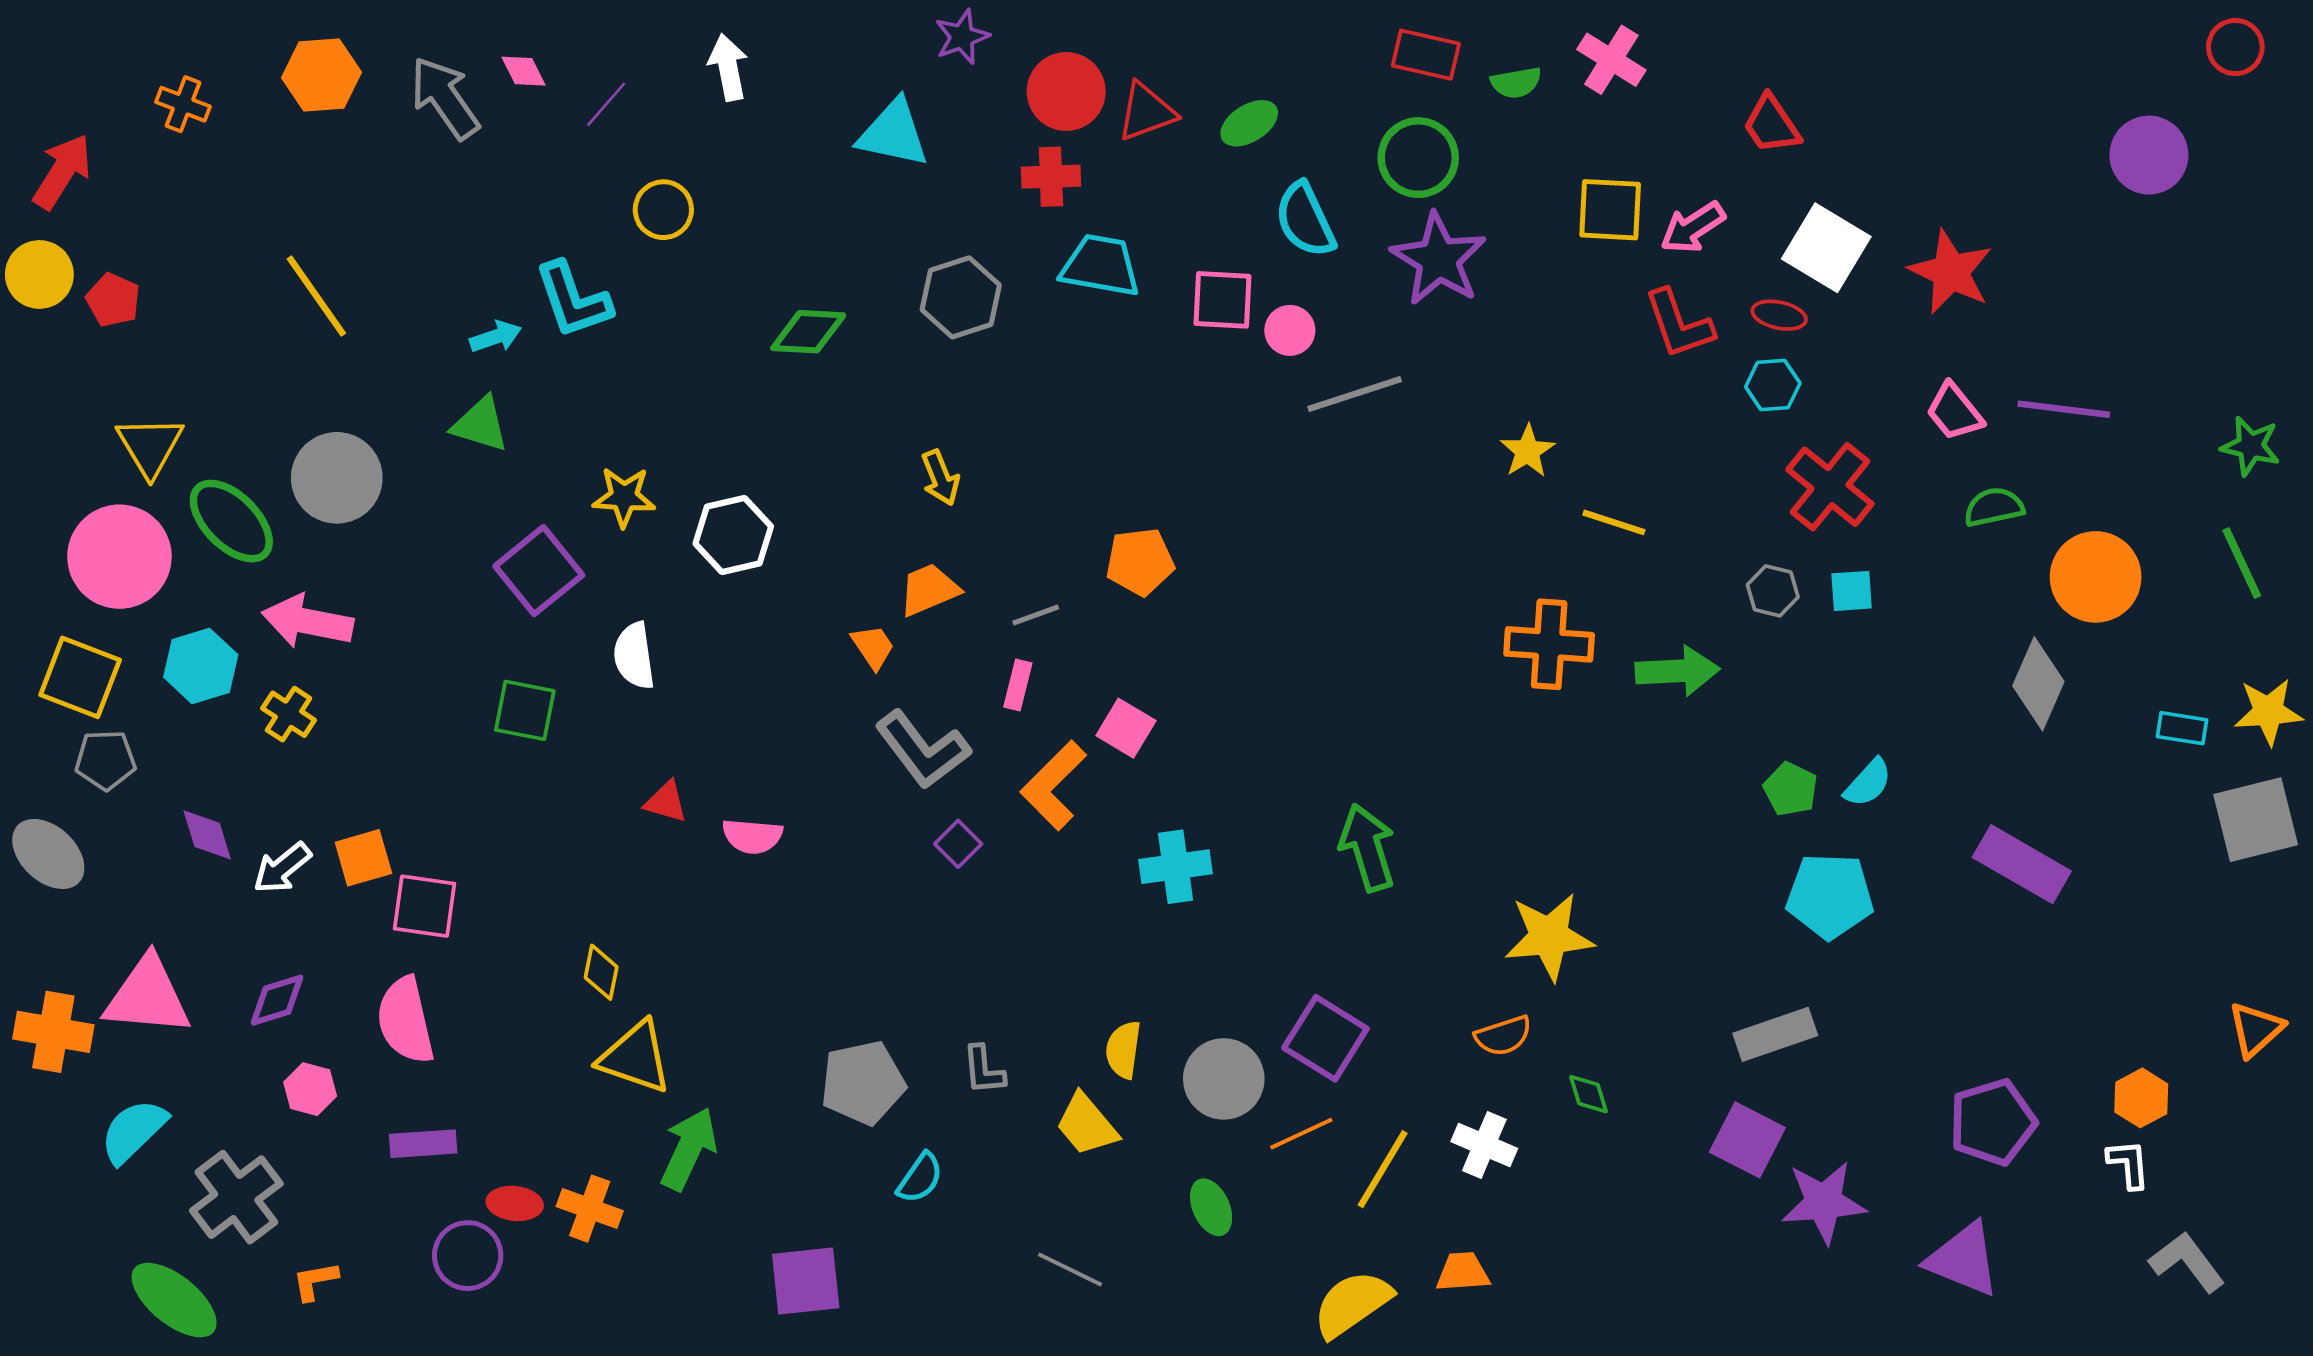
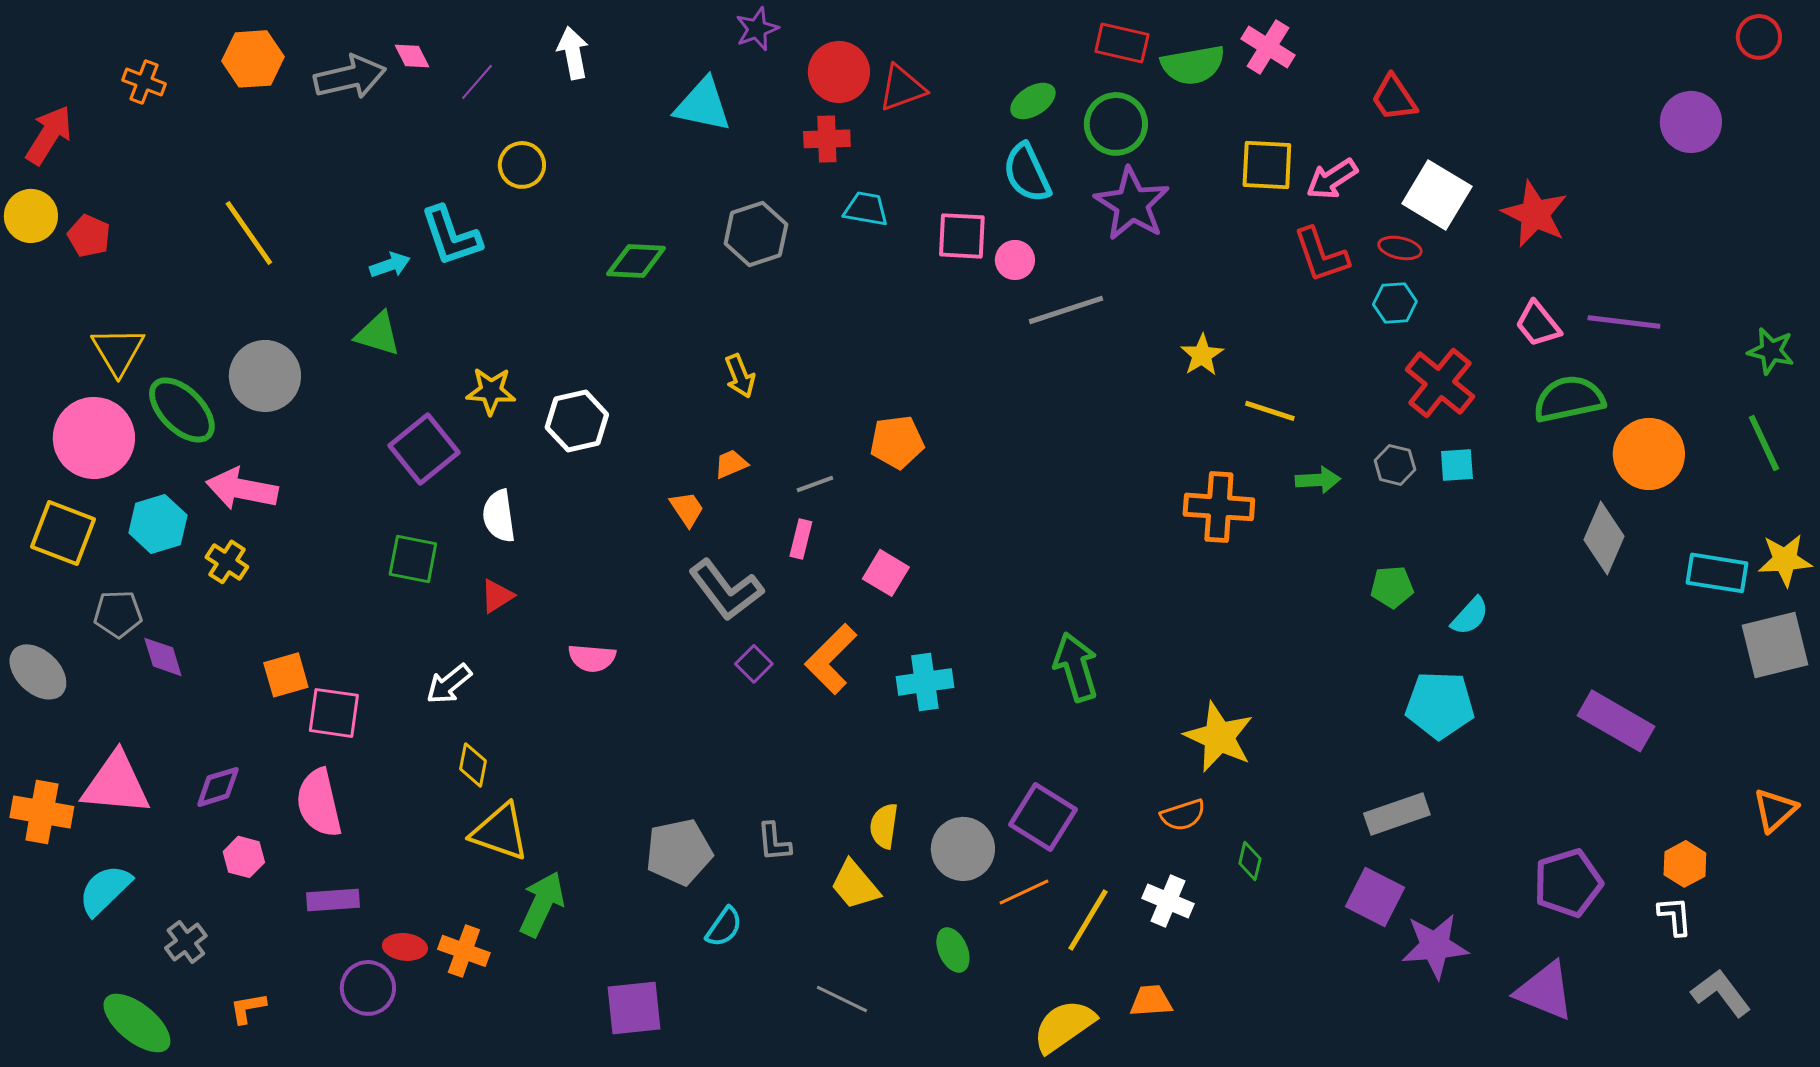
green semicircle: (1516, 83) -> (1193, 65), size x1.6
gray arrow: (445, 98) -> (350, 77), turned 112
green ellipse: (1249, 123) -> (1033, 101), moved
cyan trapezoid: (1101, 266) -> (866, 209), size x0.7
green semicircle: (1994, 507) -> (1569, 399), size x1.5
orange trapezoid: (929, 590) -> (731, 464), size x0.7
green arrow: (1677, 671) -> (1318, 480), moved, size x0.7
cyan rectangle: (2182, 728) -> (1717, 573), size x1.5
gray pentagon: (105, 760) -> (118, 614), moved
orange L-shape: (1053, 785) -> (831, 659), moved
green pentagon: (1791, 789) -> (1392, 587), moved, turned -30
red triangle: (666, 802) -> (497, 596), moved, turned -48
purple rectangle: (2022, 864) -> (1616, 721), moved
white arrow: (282, 868) -> (449, 684), moved
yellow star: (1549, 937) -> (1219, 737), turned 30
green diamond: (1588, 1094) -> (1250, 861), turned 30
gray cross: (236, 1197) -> (186, 942), size x0.6

